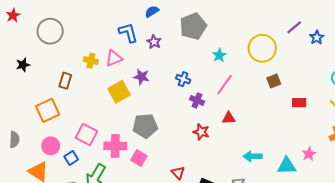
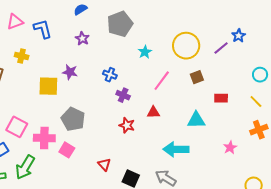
purple line: (294, 27) -> (221, 48), moved
blue L-shape: (128, 33) -> (43, 29), moved
pink triangle: (114, 58) -> (15, 22), moved
pink line: (225, 85) -> (162, 81), moved
yellow square: (119, 92) -> (48, 86), turned 30
gray pentagon: (145, 126) -> (73, 119), turned 30
cyan arrow: (253, 156) -> (176, 149), size x1.4
cyan triangle: (287, 166) -> (196, 120), moved

